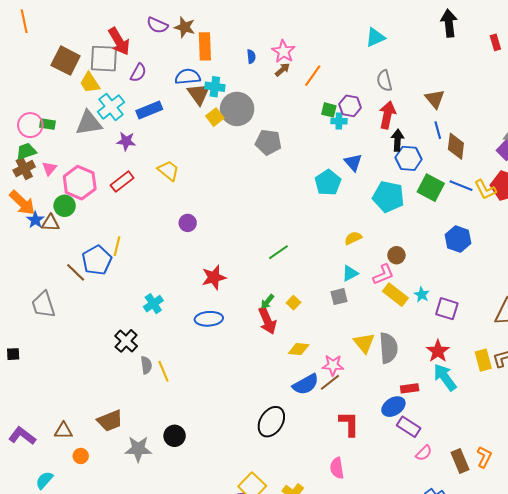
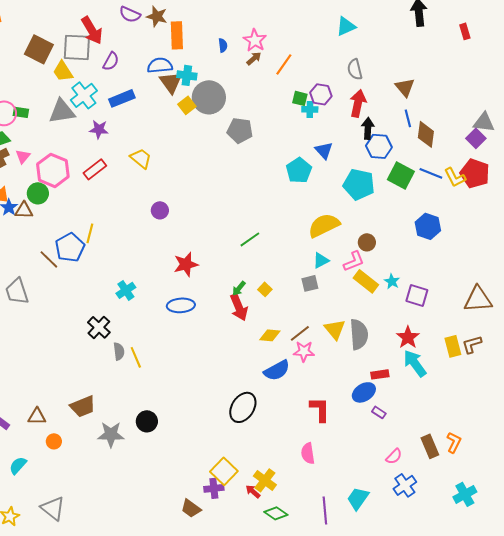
yellow semicircle: (353, 238) -> (324, 225), size x1.8
brown line: (330, 382) -> (300, 333), moved
purple rectangle: (409, 427) -> (379, 412), size x0.6
pink semicircle: (424, 453) -> (394, 456), moved

